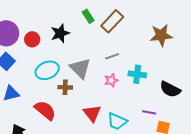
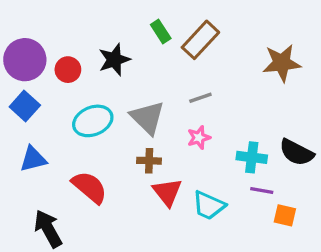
cyan cross: (137, 74) -> (252, 157), moved
brown cross: (65, 87) -> (149, 161), moved

